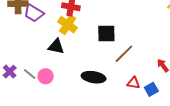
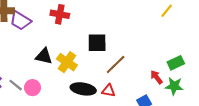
yellow cross: (68, 25) -> (67, 62), moved
red triangle: (133, 83) -> (109, 91), moved

